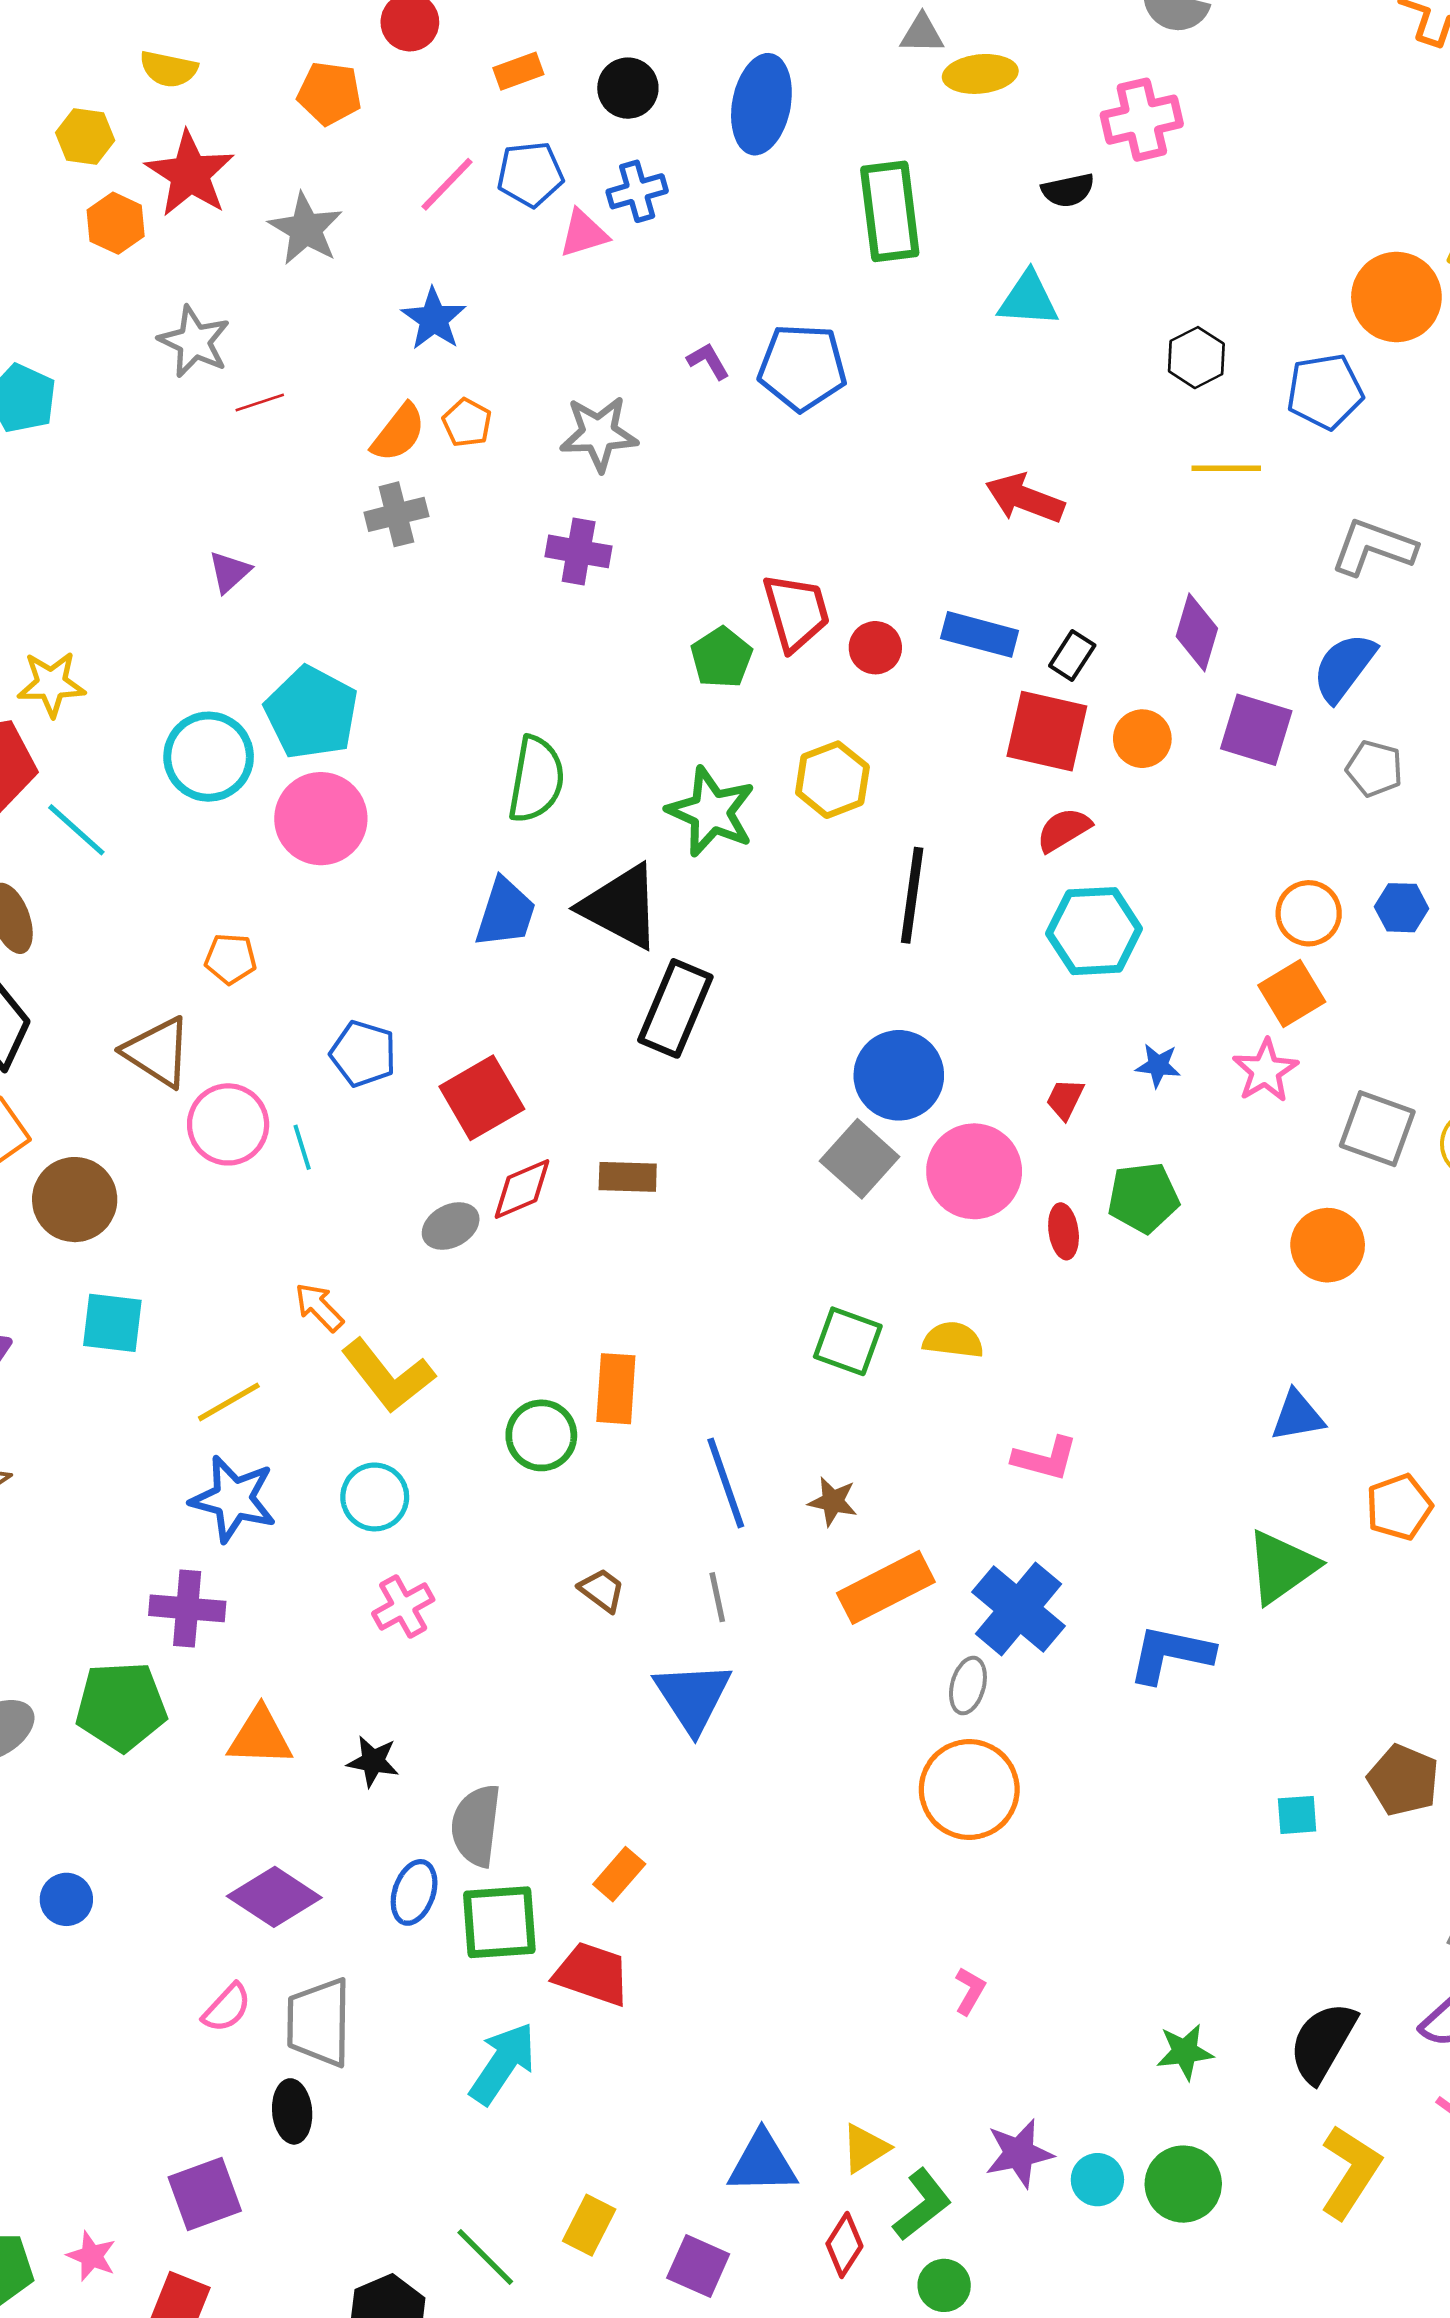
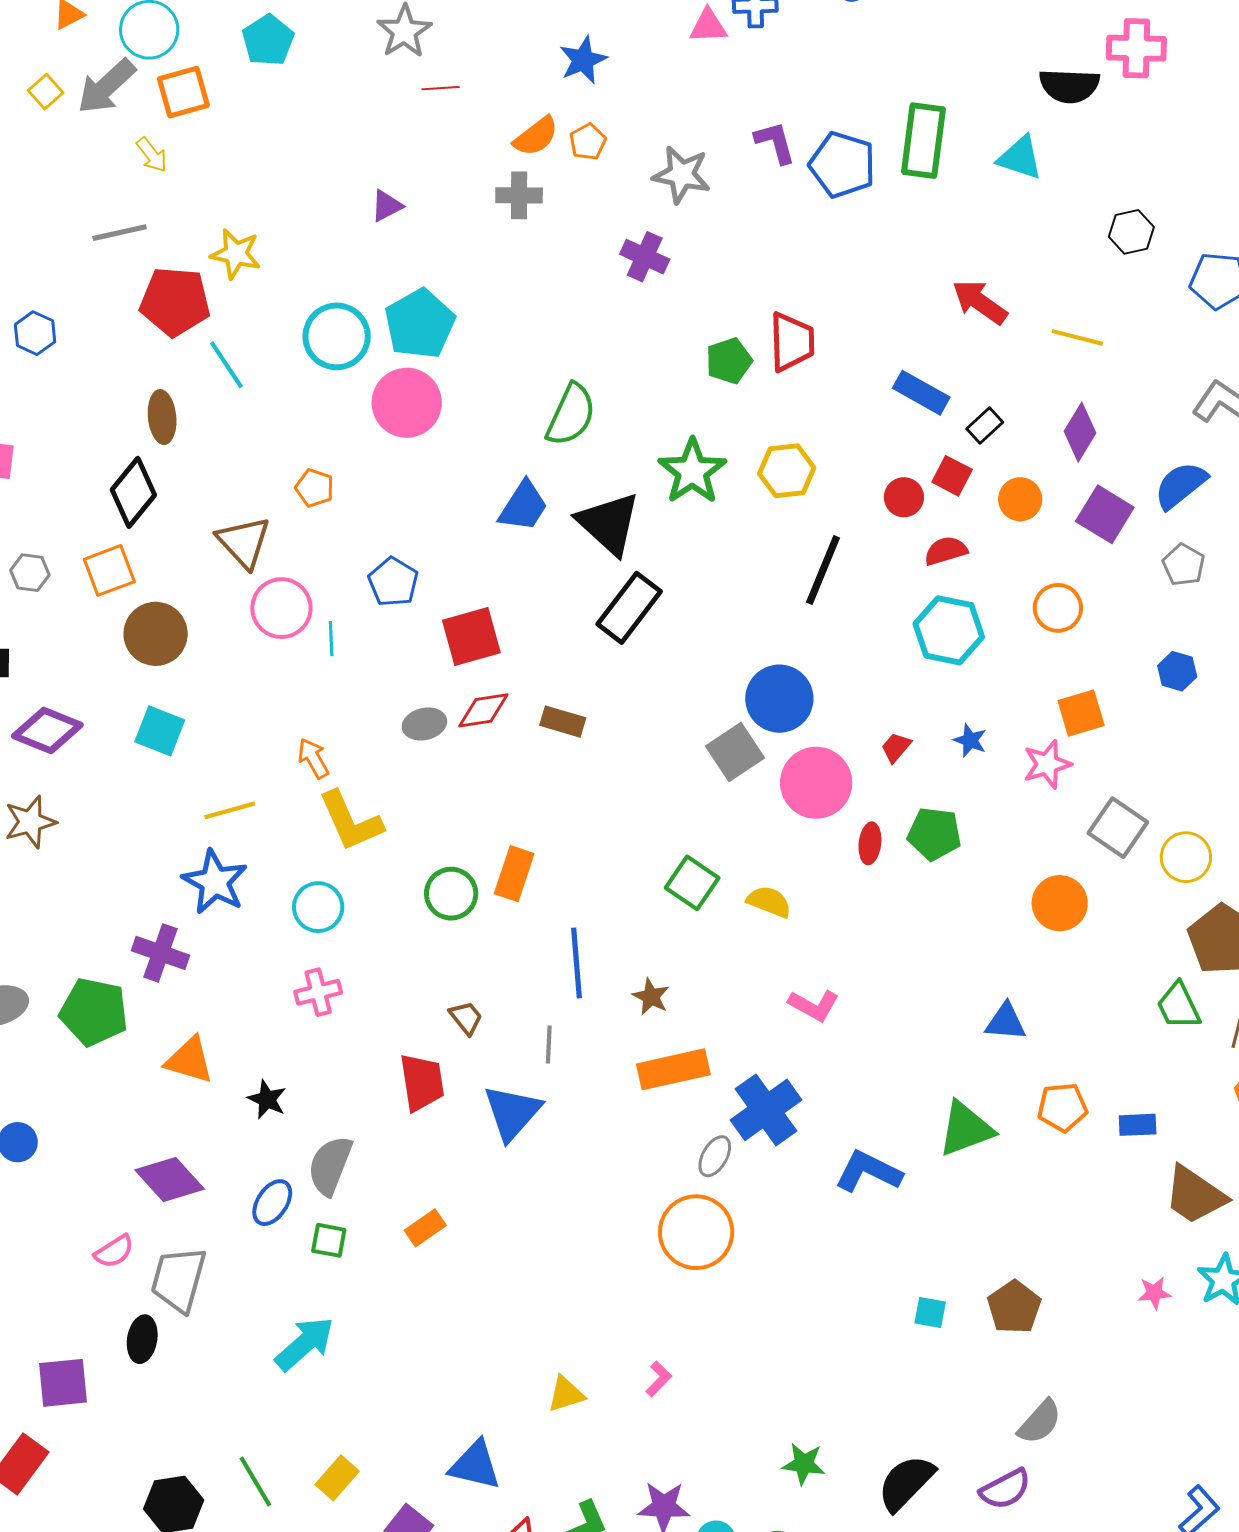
black semicircle: (1068, 190) -> (1069, 86), size x1.5
green rectangle: (890, 211) -> (923, 141), moved
purple L-shape: (708, 361) -> (775, 142), size x1.4
yellow line: (1226, 468) -> (1077, 337), moved
red circle: (875, 648) -> (904, 497), moved
red square: (1047, 731) -> (952, 476), size x0.6
orange circle: (1309, 913) -> (1058, 608), moved
green square: (499, 1922) -> (329, 1240), size x0.6
red trapezoid: (592, 1974) -> (422, 1082), moved, turned 48
yellow triangle: (865, 2148) -> (566, 1394), moved

